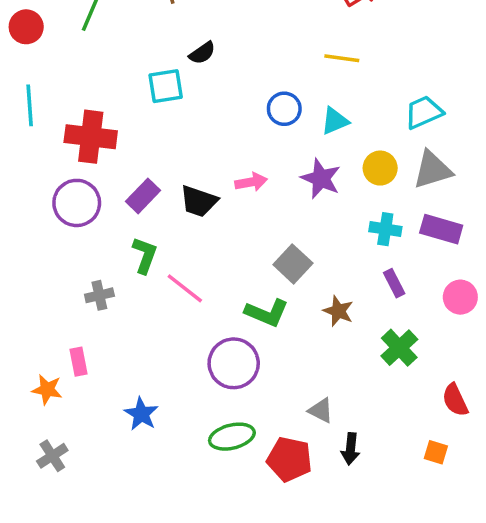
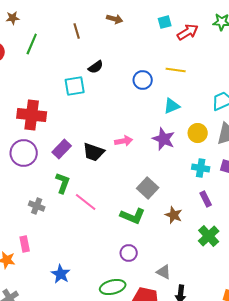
blue circle: (284, 109) -> (143, 80), moved
gray cross: (99, 295) -> (37, 206), turned 35
purple circle: (234, 363) -> (129, 253), moved, size x0.6

